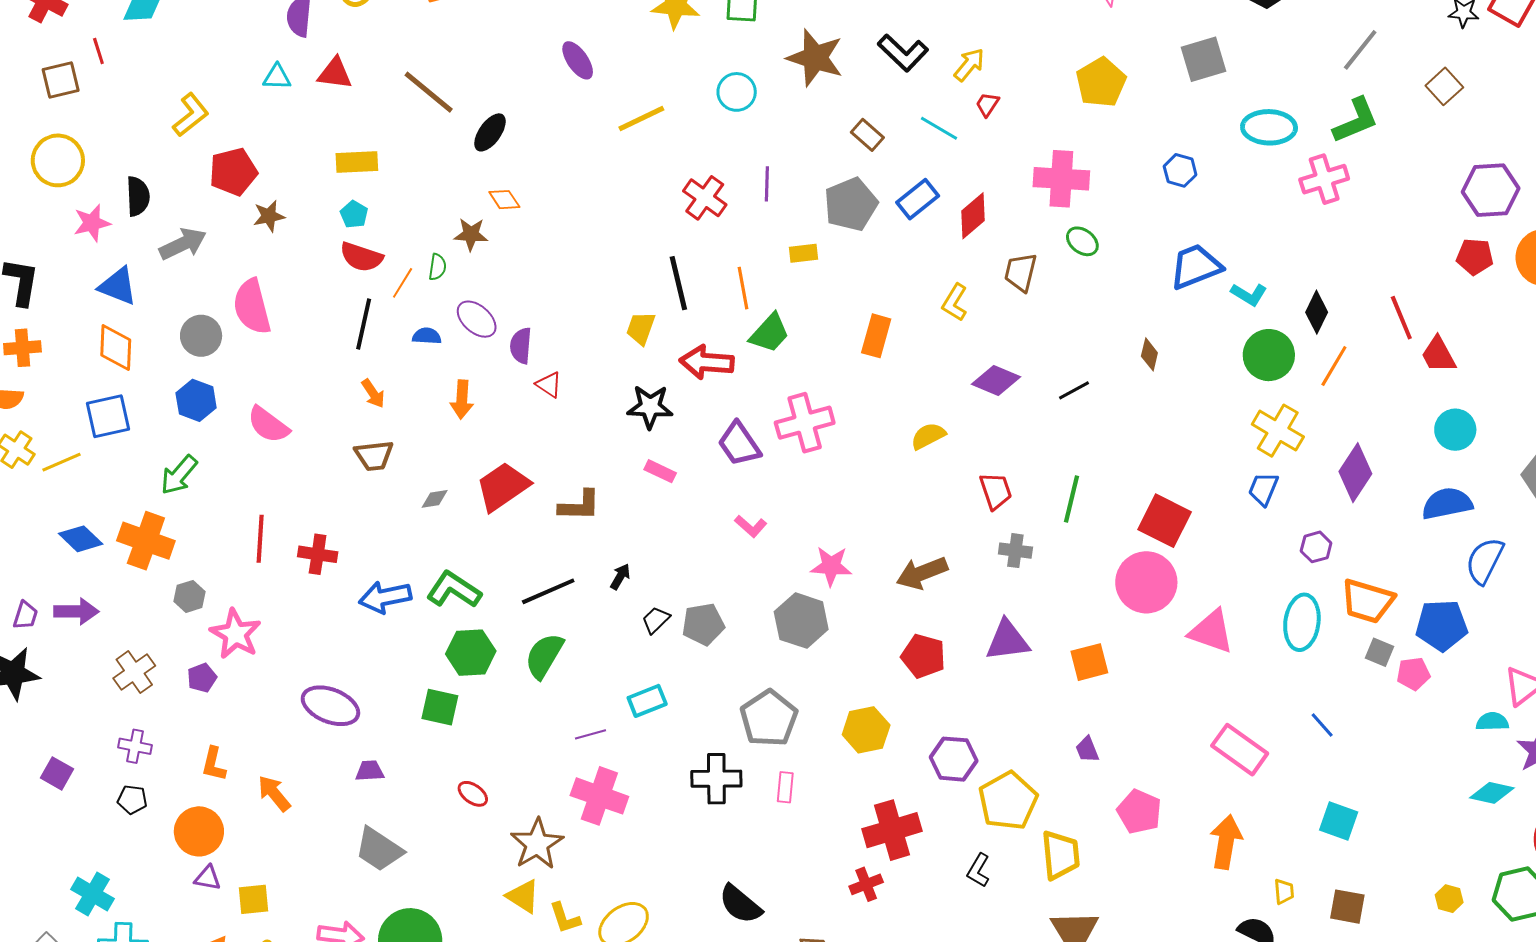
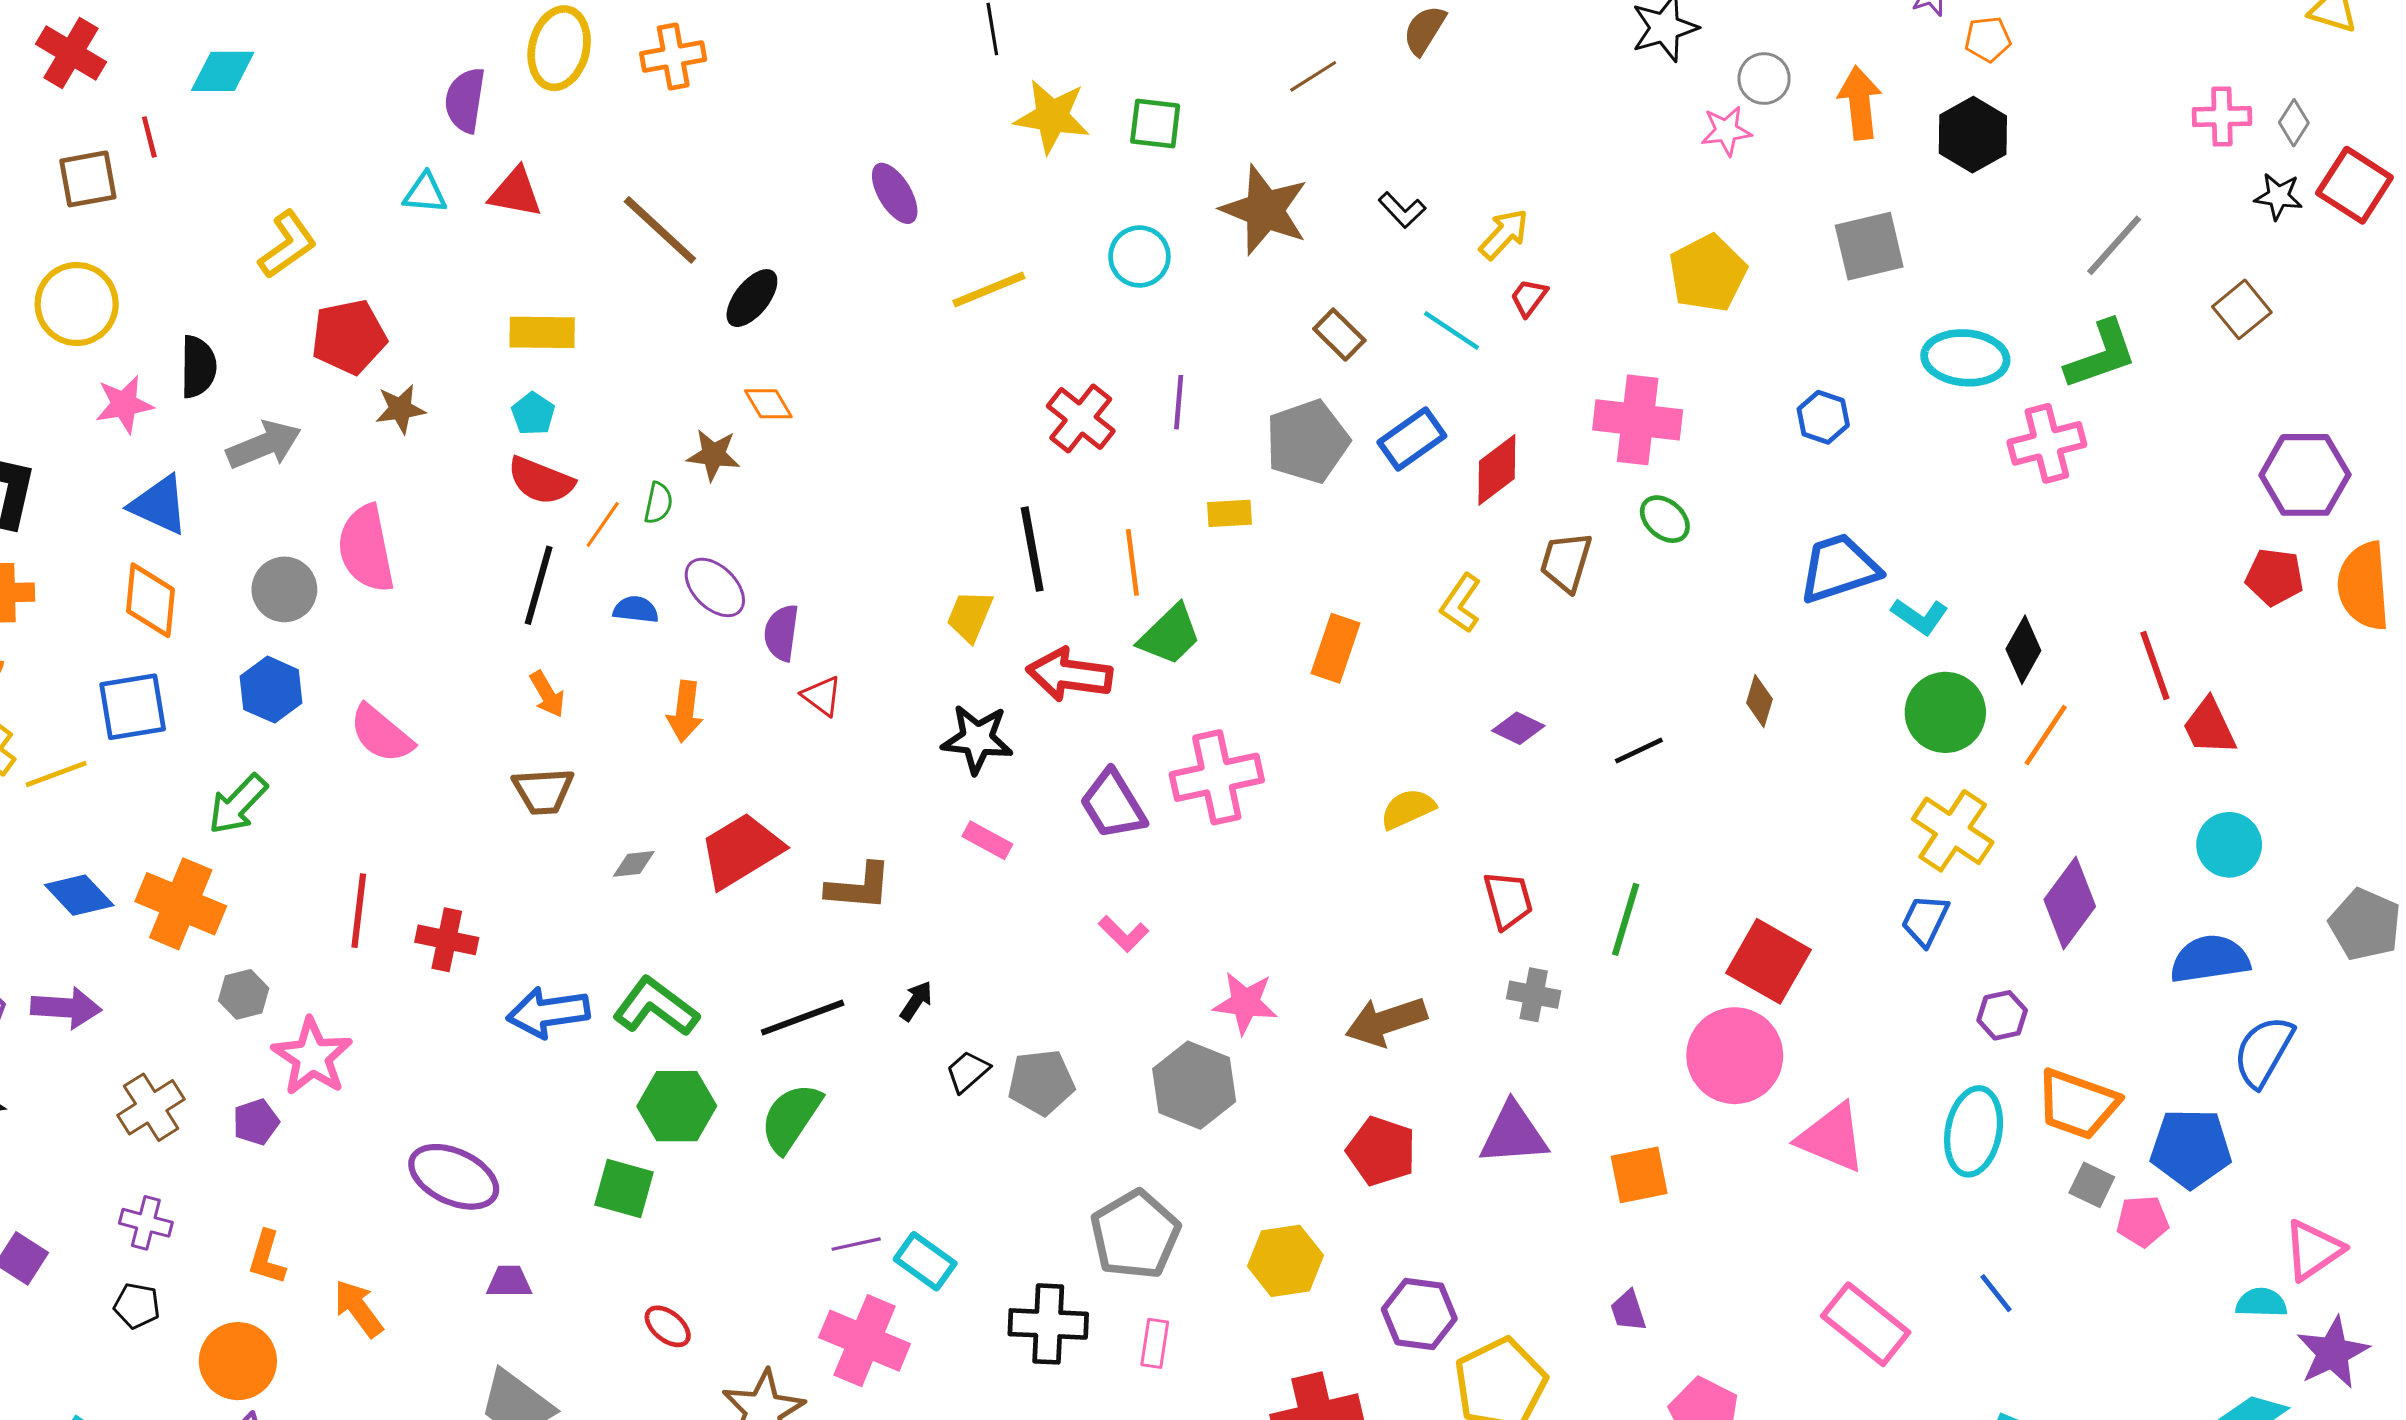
black L-shape: (903, 53) -> (1402, 210), size x0.6
purple diamond: (996, 381) -> (1518, 728), size x0.7
cyan rectangle: (647, 701) -> (925, 1261), moved, turned 54

